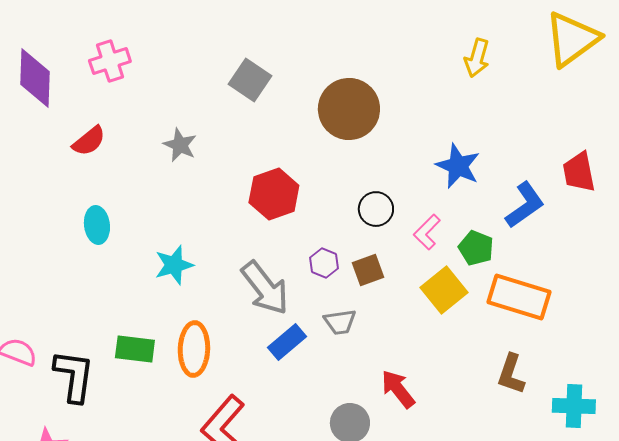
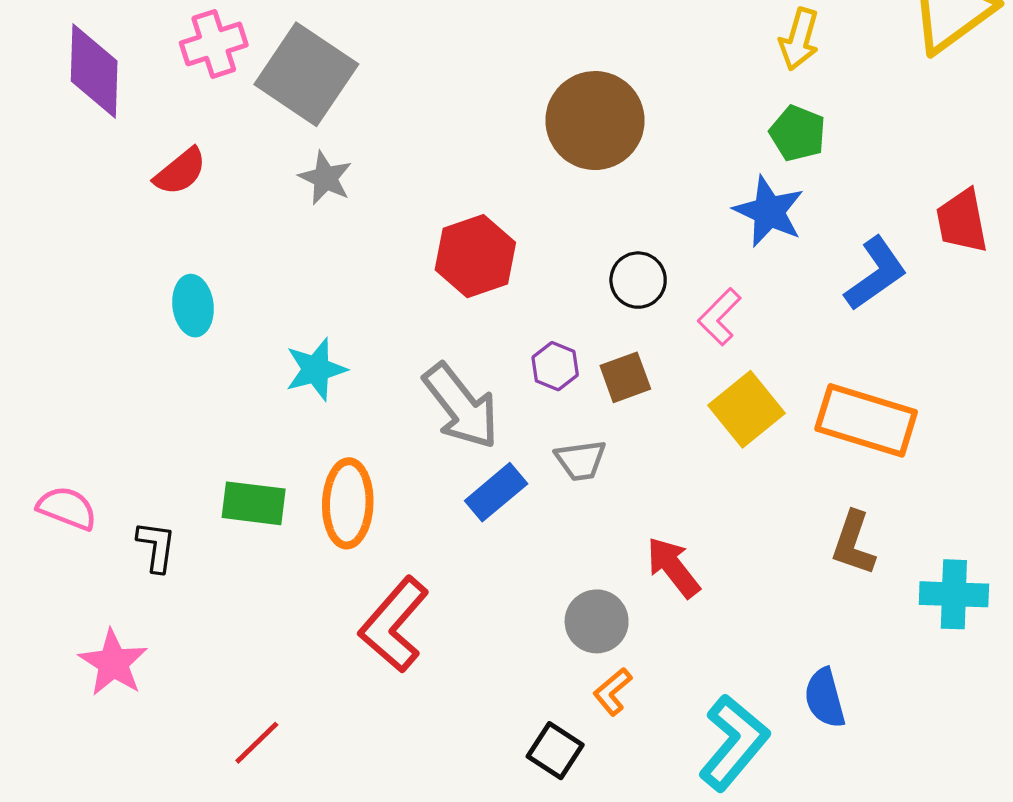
gray square: (250, 80) -> (306, 74), moved, size x1.5
green pentagon: (476, 248) -> (798, 133), moved
black L-shape: (74, 376) -> (156, 546), size x0.6

